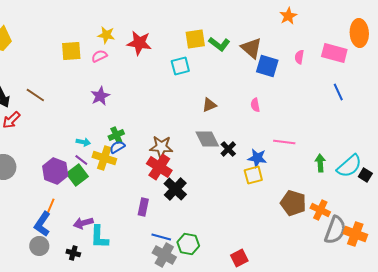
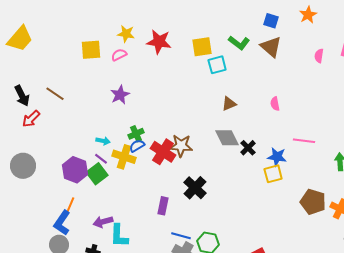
yellow square: (195, 39) -> (202, 47), moved
cyan square: (180, 66) -> (217, 65), moved
blue square: (267, 66) -> (271, 21), moved, size x0.7
red cross: (159, 167) -> (163, 152), moved

